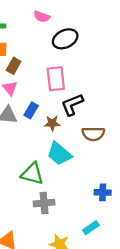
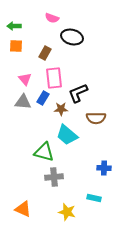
black ellipse: (65, 39) -> (72, 37), turned 40
brown rectangle: (14, 66) -> (45, 53), moved
pink rectangle: (56, 79) -> (54, 78), moved
cyan rectangle: (91, 228) -> (94, 198), turned 48

